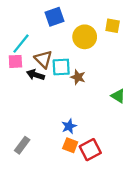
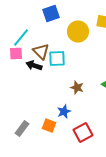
brown star: (78, 77) -> (77, 88), moved
orange square: (70, 145) -> (49, 126), moved

